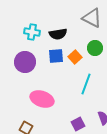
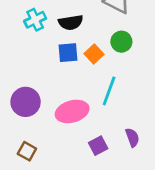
cyan cross: (32, 32) -> (35, 20), turned -35
purple circle: (25, 62) -> (26, 102), moved
pink ellipse: (42, 99) -> (72, 111), moved, turned -35

